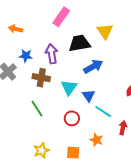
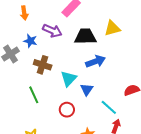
orange arrow: (16, 29) -> (24, 13), turned -120
yellow triangle: (105, 31) -> (112, 28), turned 42
purple arrow: (52, 54) -> (52, 31), moved, turned 114
cyan line: (103, 112) -> (109, 107), moved

